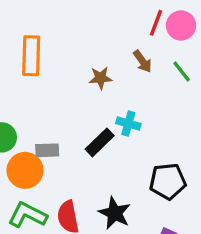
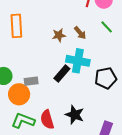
brown arrow: (143, 61) -> (80, 33), moved
cyan cross: (128, 124) -> (78, 61), size x1.6
black pentagon: (168, 181) -> (106, 78), moved

